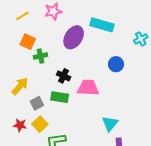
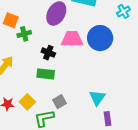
blue circle: (116, 64) -> (100, 38), size x1.6
pink trapezoid: (88, 88) -> (72, 39), moved
gray square: (37, 103) -> (60, 102), moved

